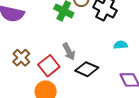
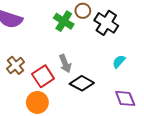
cyan semicircle: (120, 45) -> (119, 62), turned -48

